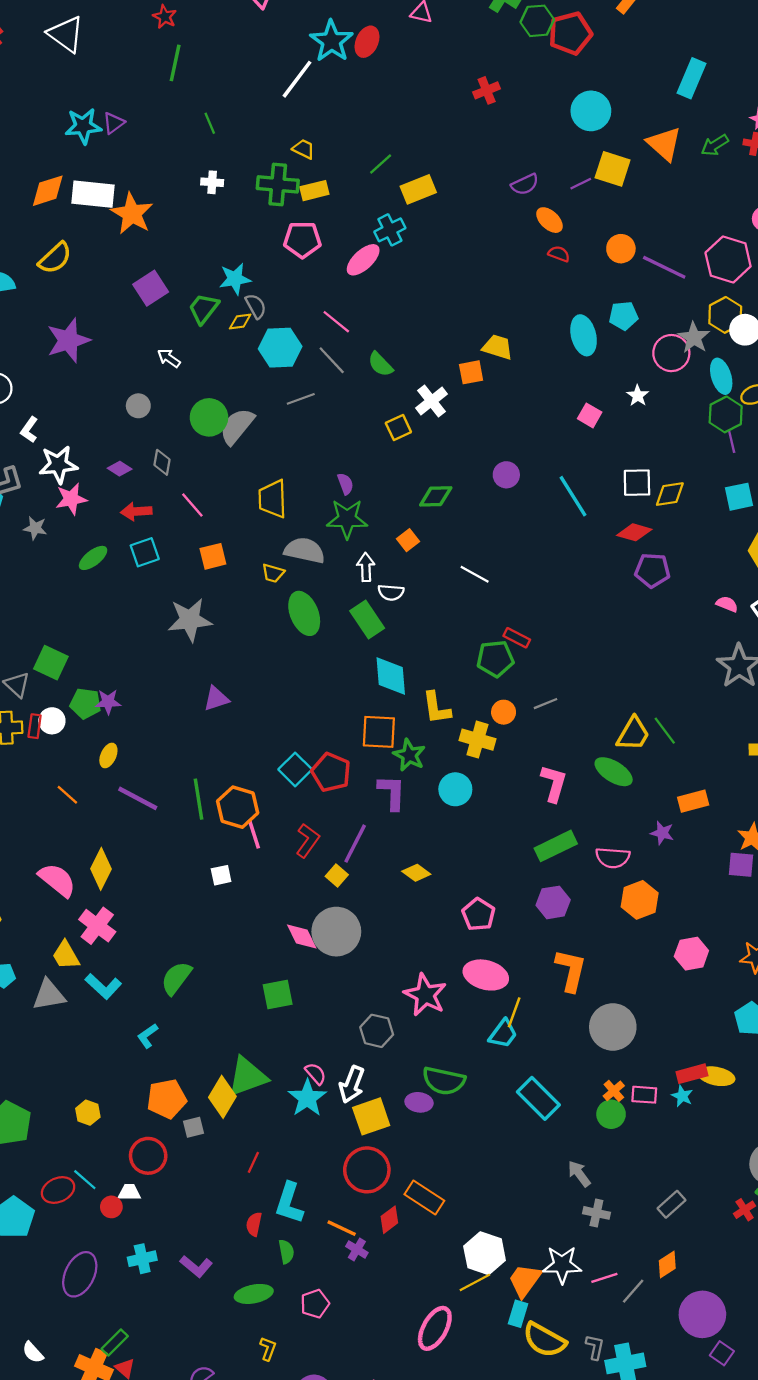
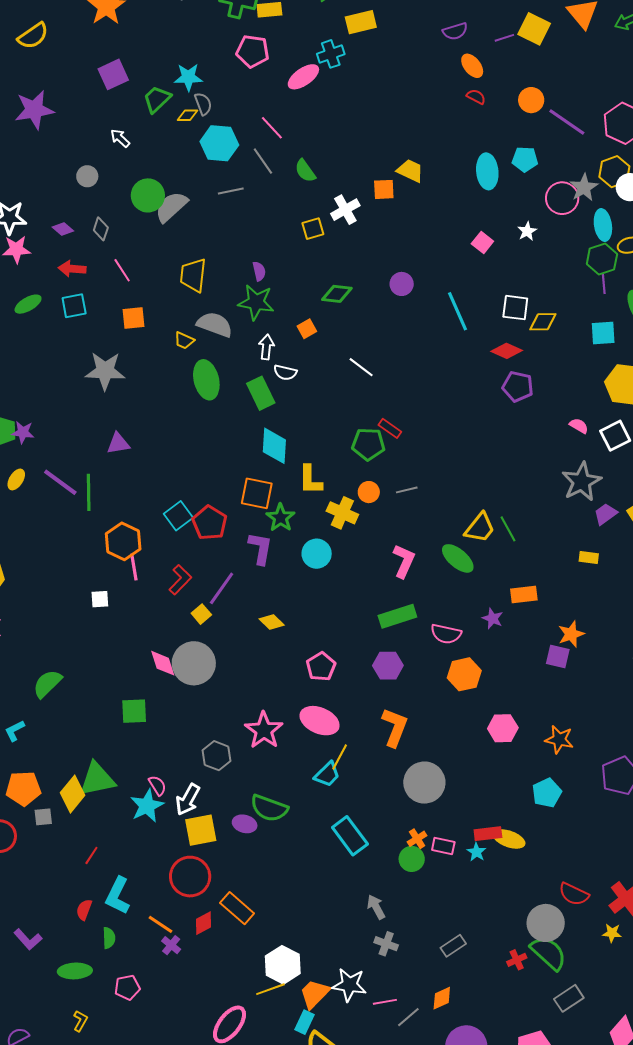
purple line: (138, 798) -> (60, 482), moved
green line: (198, 799) -> (89, 492), moved

